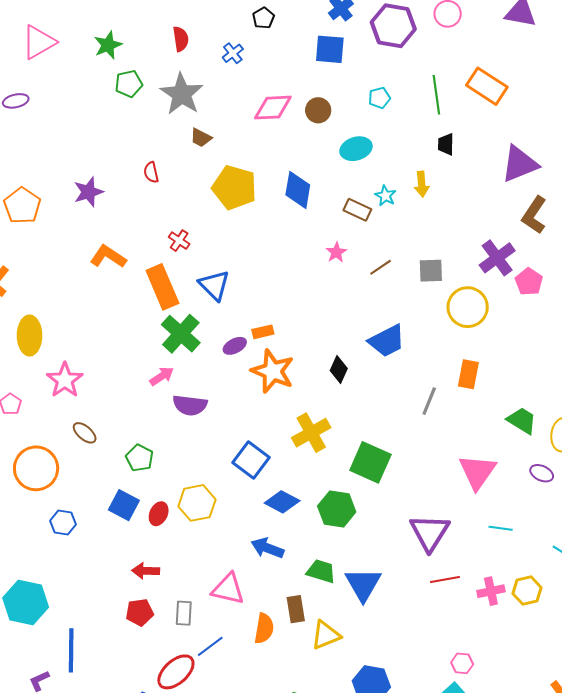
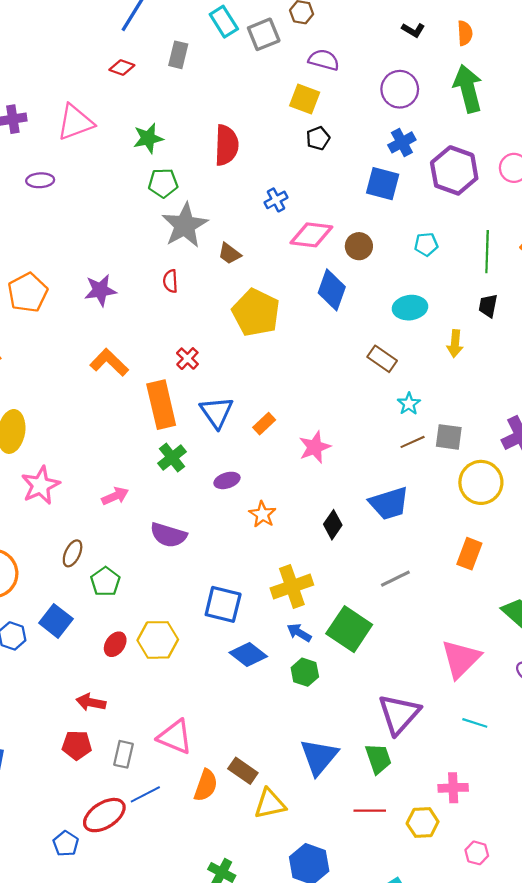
red semicircle: (181, 39) -> (226, 145), size x1.5
blue cross: (233, 53) -> (276, 200), moved
gray star: (182, 94) -> (185, 225), moved
cyan ellipse: (356, 149) -> (410, 308), moved
blue diamond: (298, 190) -> (332, 290), moved
cyan star: (385, 196) -> (409, 404), moved
pink star: (336, 252) -> (315, 447), moved, size x1.4
brown line: (381, 267) -> (413, 442), moved
orange rectangle: (263, 332) -> (264, 424), moved, turned -40
green cross: (181, 334) -> (172, 458), size x0.7
orange star: (273, 371) -> (262, 514), size x0.6
pink arrow: (162, 376) -> (115, 496), moved
gray line: (429, 401) -> (395, 579), moved, turned 32
brown ellipse: (85, 433) -> (73, 553), moved, turned 65
blue square: (251, 460) -> (223, 604), turned -33
blue square: (124, 505) -> (56, 621), moved
green hexagon: (337, 509) -> (305, 672), size x0.7
blue arrow: (267, 548) -> (299, 633), moved, size x0.7
green trapezoid: (321, 571) -> (378, 759), moved, turned 44
red line: (445, 579) -> (370, 811), moved
yellow hexagon: (527, 591) -> (423, 823), moved
brown rectangle: (296, 609) -> (243, 771), turned -56
pink hexagon: (462, 663) -> (477, 853), moved

